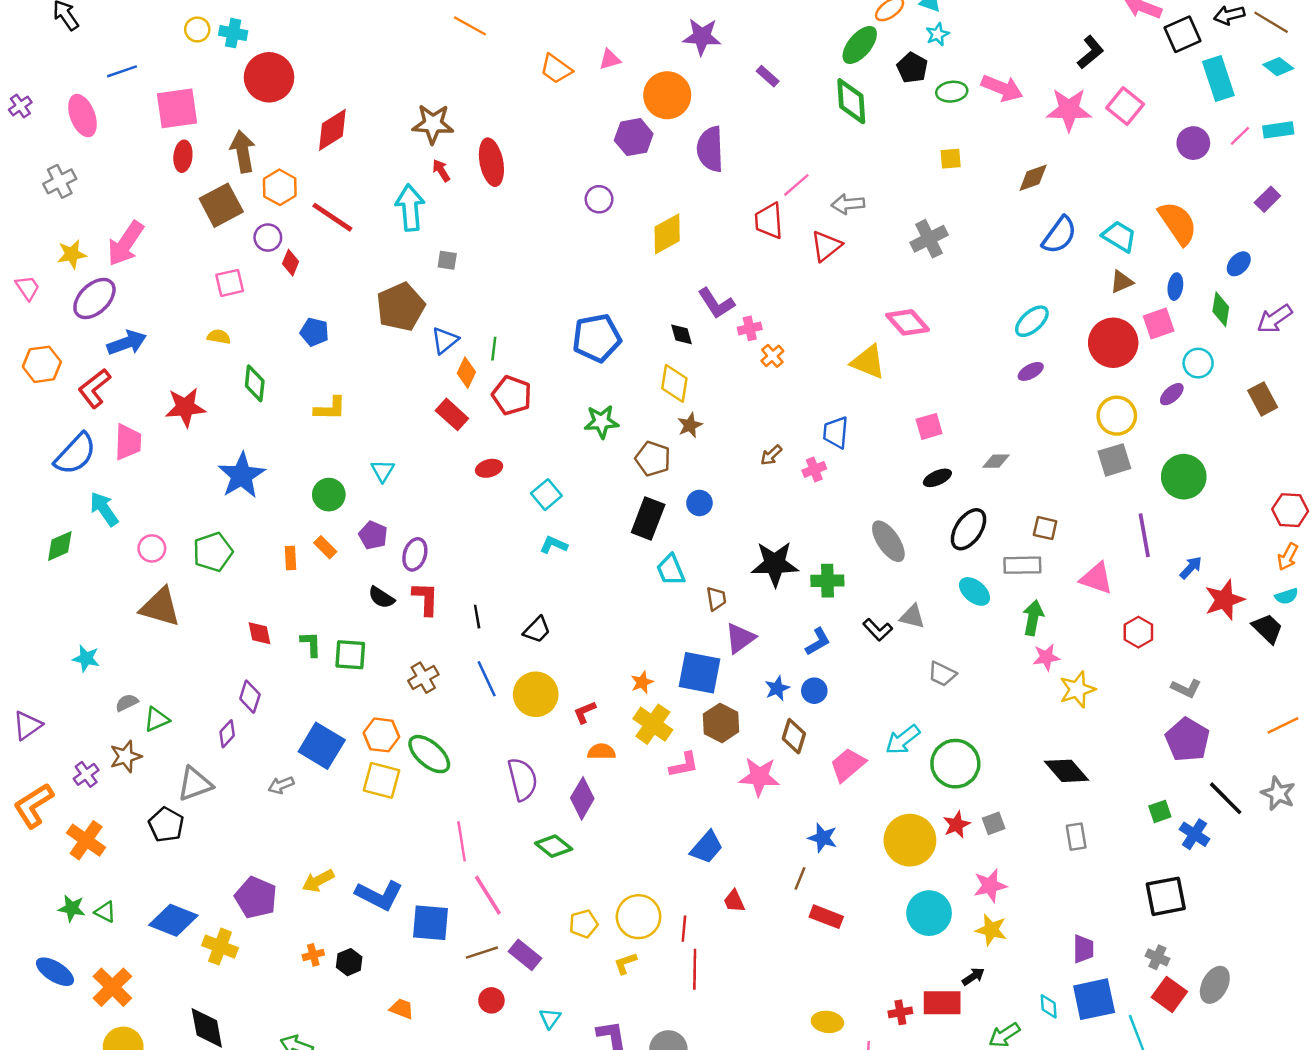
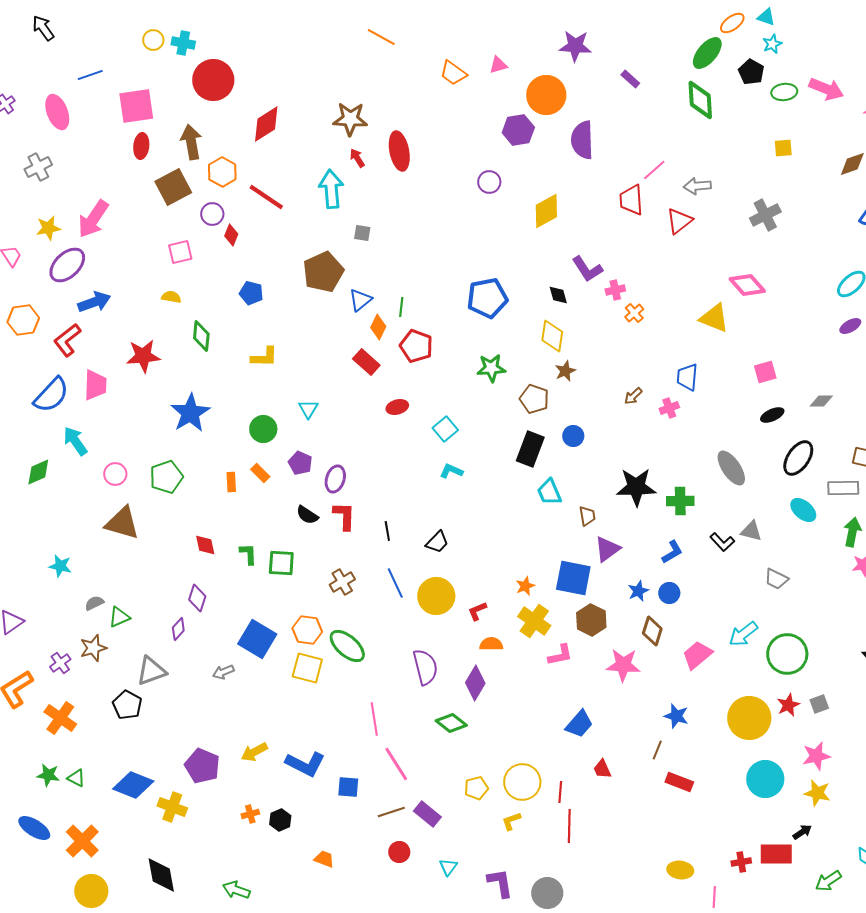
blue square: (430, 923) -> (348, 787), size x0.7

